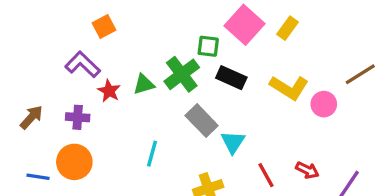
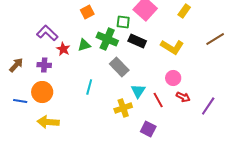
orange square: (104, 26) -> (87, 12), moved
yellow rectangle: (287, 28) -> (184, 11), moved
green cross: (182, 74) -> (107, 39), turned -30
pink circle: (324, 104) -> (173, 78), moved
cyan triangle: (233, 142) -> (138, 91), moved

